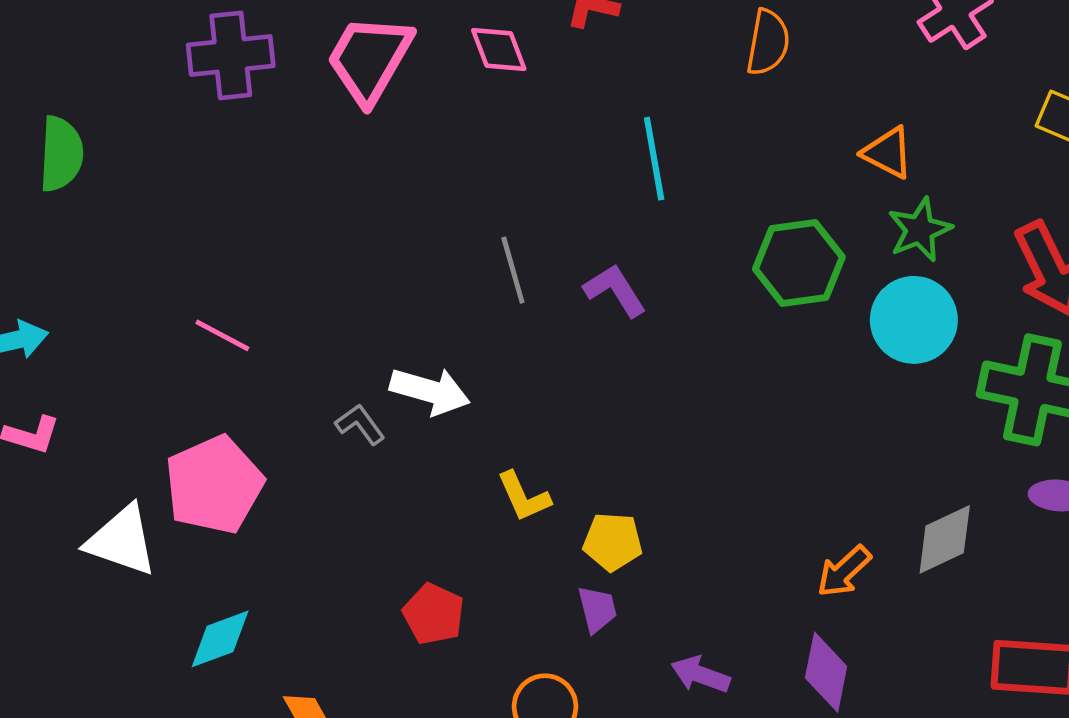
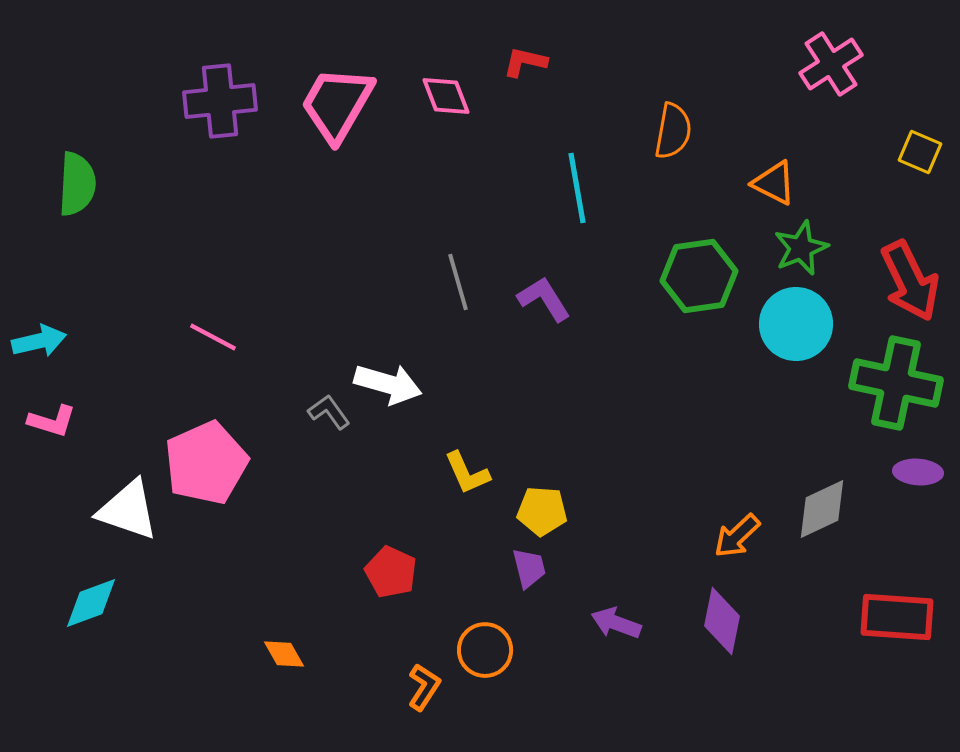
orange semicircle: (768, 42) -> (673, 131), moved
cyan diamond: (220, 639) -> (91, 603), moved

